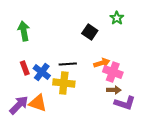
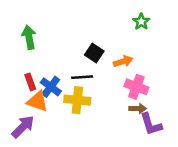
black square: (90, 32) -> (94, 53), moved
orange arrow: (102, 63) -> (123, 61), moved
orange triangle: (38, 103) -> (37, 101), moved
purple L-shape: (125, 103) -> (151, 124), turned 55

